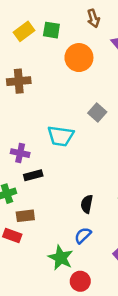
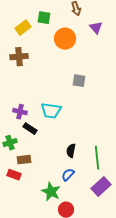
yellow rectangle: (24, 31) -> (23, 28), moved
gray square: (97, 112) -> (79, 81), turned -32
cyan trapezoid: (61, 136) -> (51, 111), moved
black rectangle: (33, 175) -> (30, 129), turned 48

